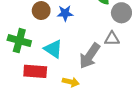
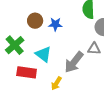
green cross: (19, 41) -> (15, 45), turned 30
yellow arrow: (71, 82) -> (56, 83), turned 104

